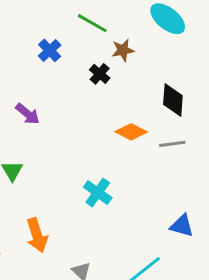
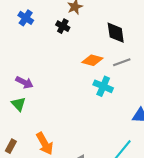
purple arrow: (28, 114) -> (24, 82), moved
cyan cross: (98, 192) -> (103, 86), moved

